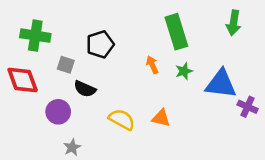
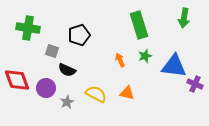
orange arrow: (152, 65) -> (120, 60), moved
red diamond: (23, 80) -> (17, 80), moved
gray star: (72, 147) -> (67, 102), moved

